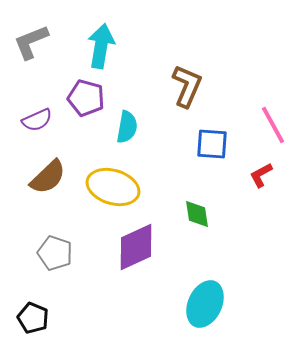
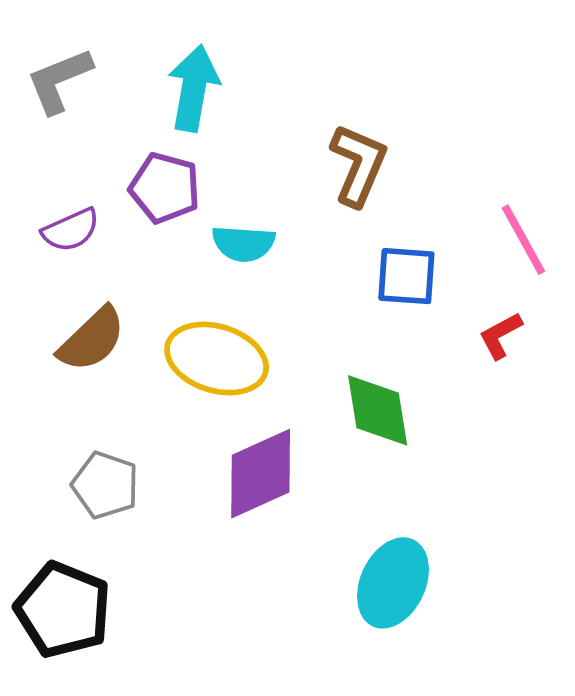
cyan semicircle: (127, 127) -> (243, 243), turned 84
green diamond: (197, 214) -> (378, 410), size x1.4
black pentagon: (33, 318) -> (63, 610), size x1.6

